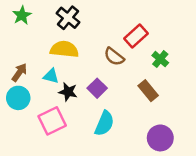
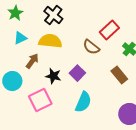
brown arrow: (19, 72) -> (32, 61), moved
cyan triangle: (51, 76) -> (20, 38), moved, turned -40

